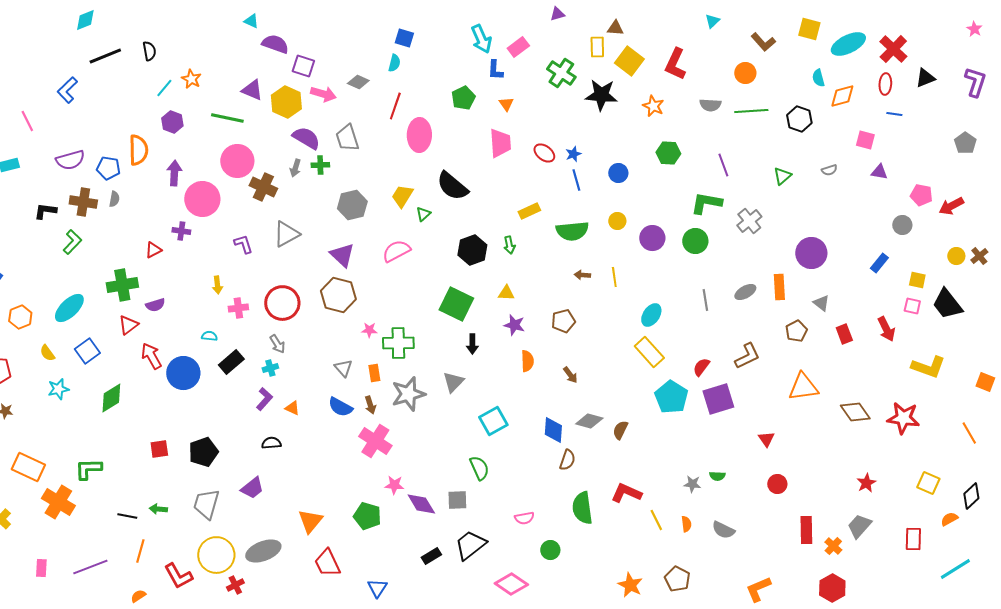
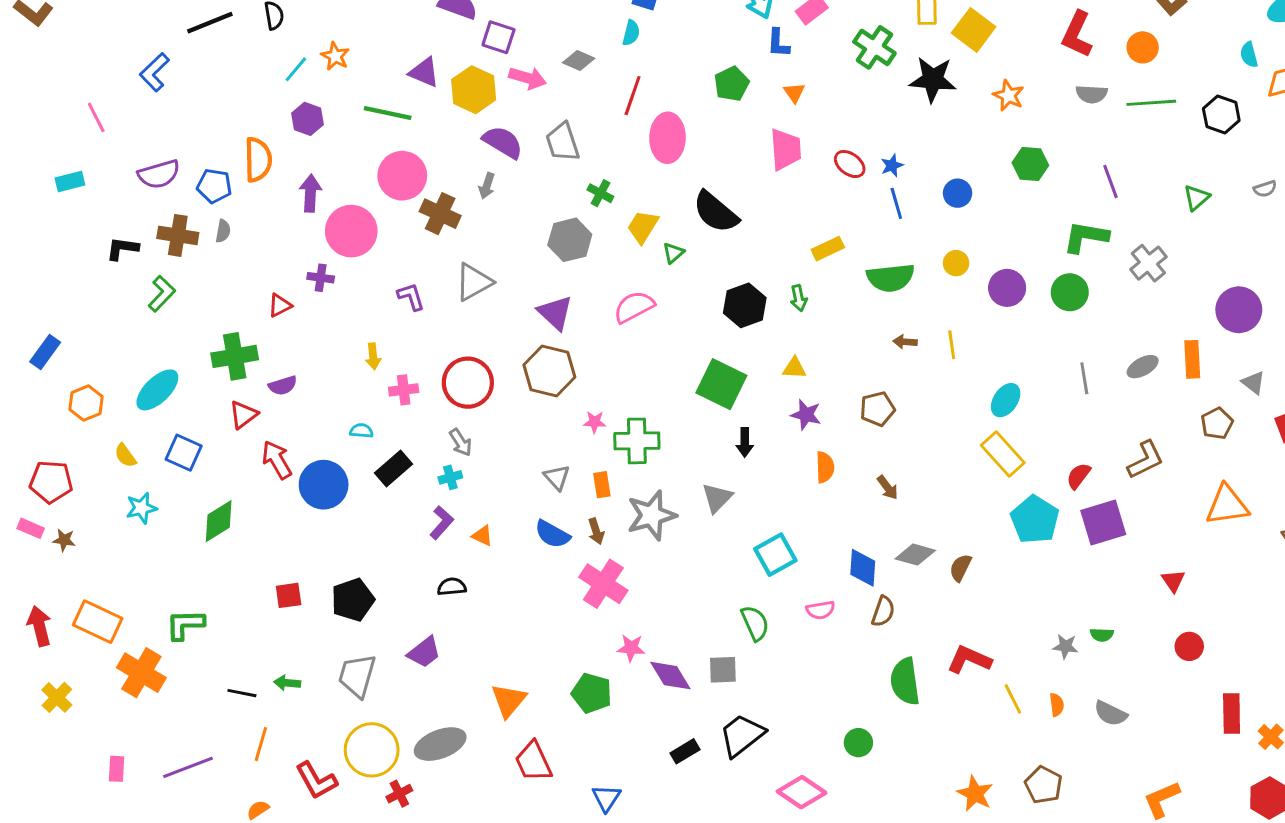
red L-shape: (675, 64) -> (1077, 34), moved
green cross: (320, 165) -> (600, 193), moved, turned 30
blue square: (87, 351) -> (184, 453), turned -30
pink semicircle: (524, 518) -> (821, 610), moved

